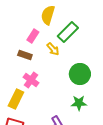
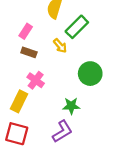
pink rectangle: (33, 36) -> (26, 31), moved
green star: (79, 103) -> (71, 106), moved

